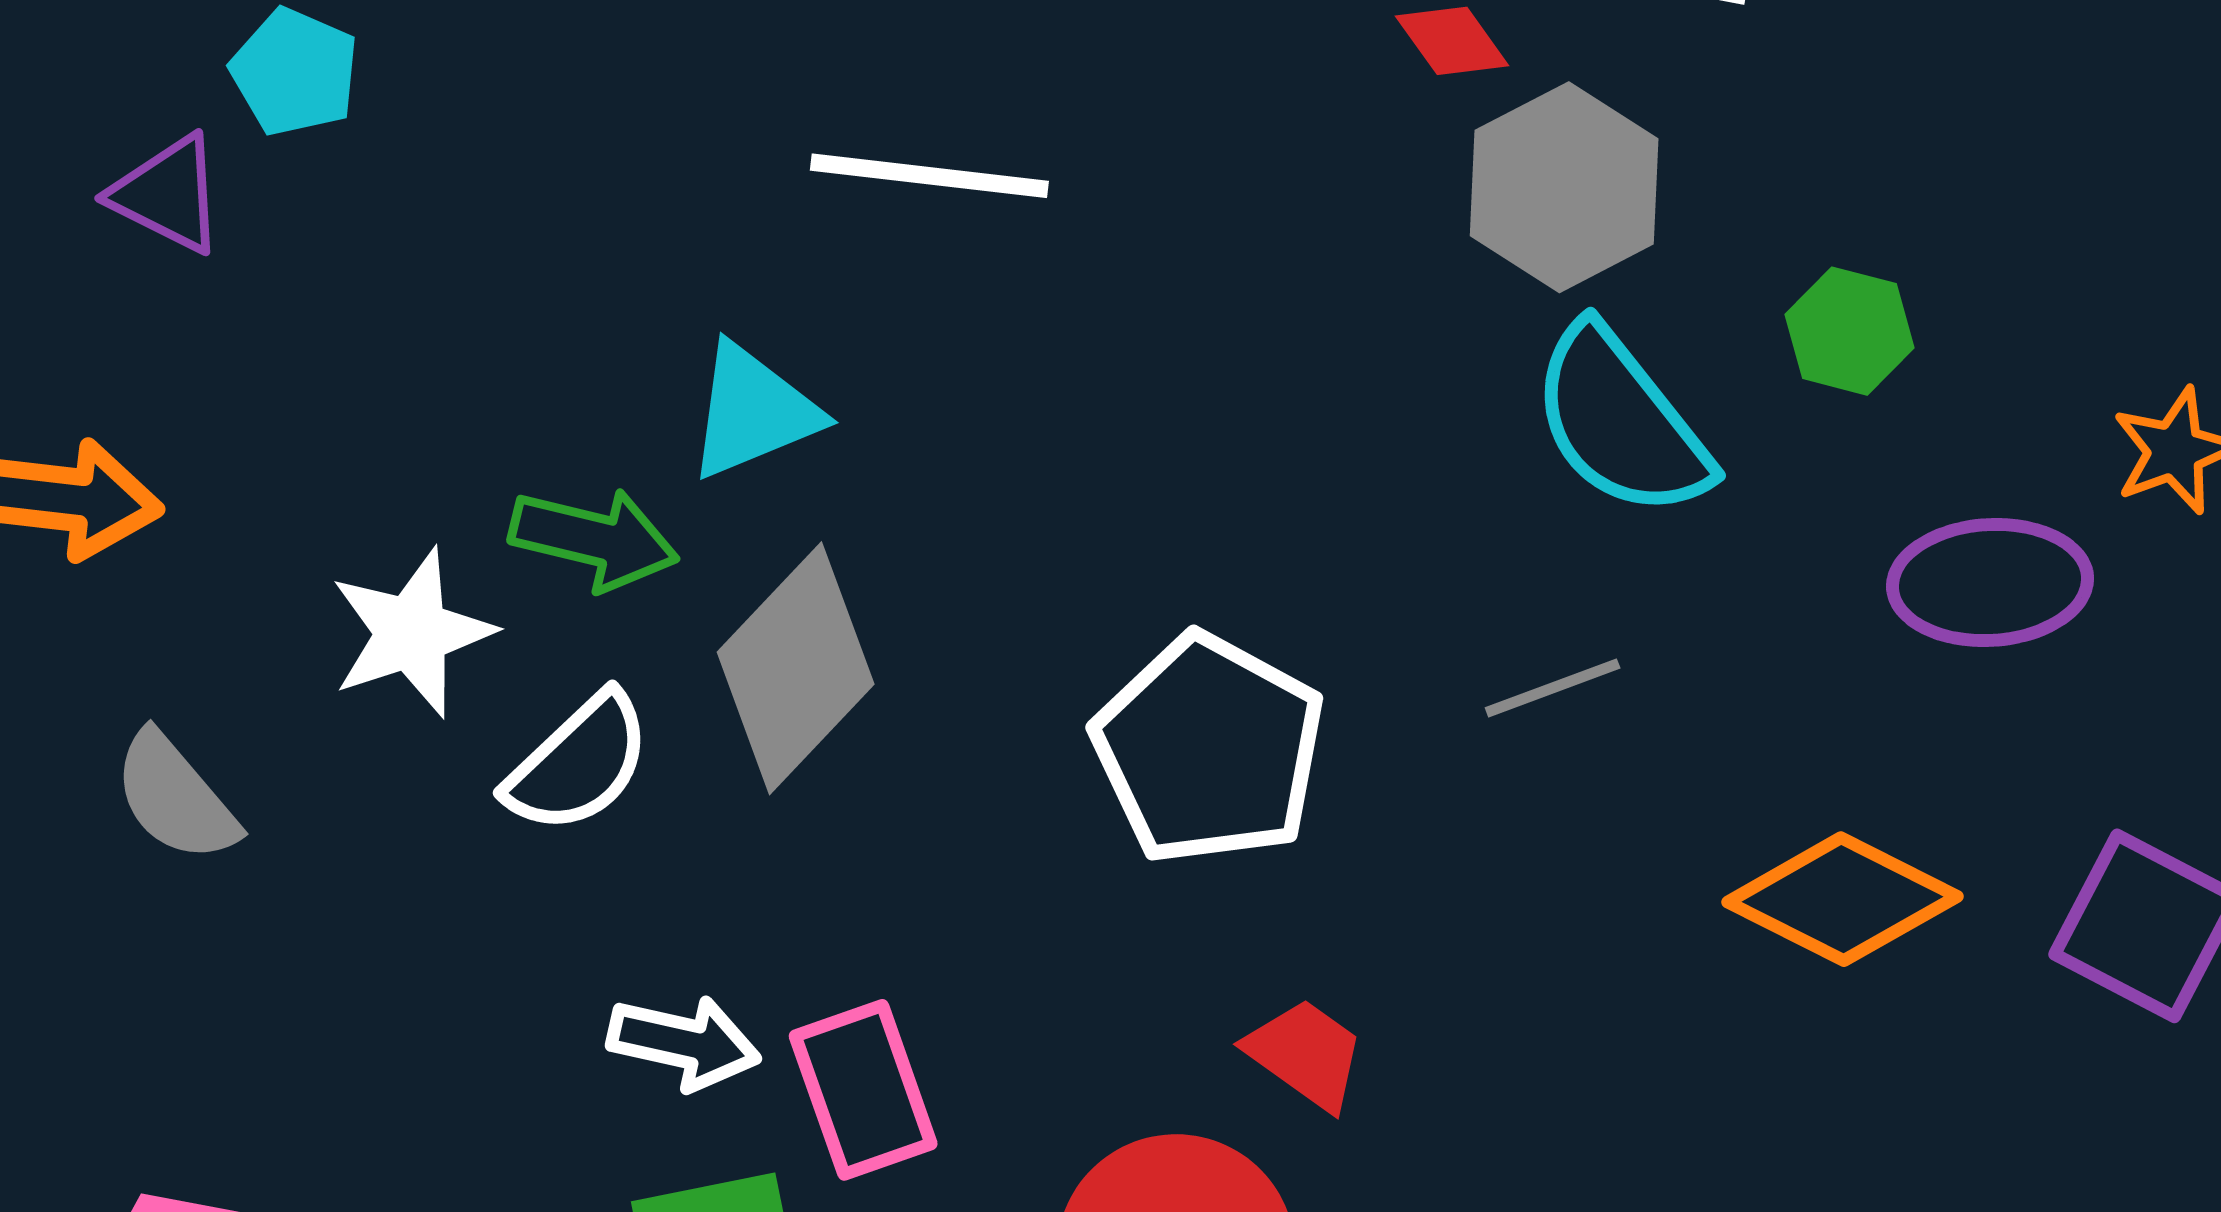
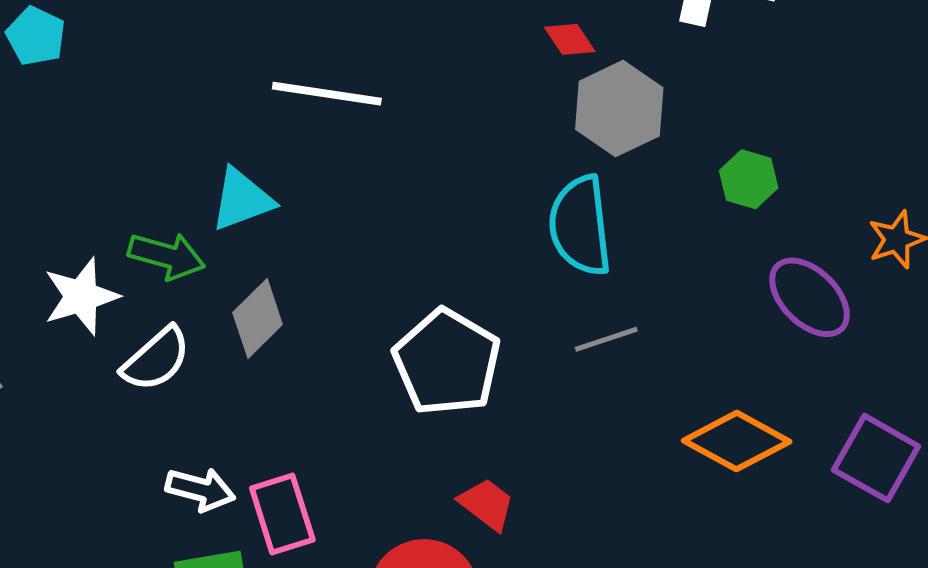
cyan semicircle: (1621, 422) -> (580, 226), moved, turned 30
purple ellipse: (1990, 583) -> (810, 297), turned 46
gray diamond: (796, 668) -> (258, 319), size x0.7

